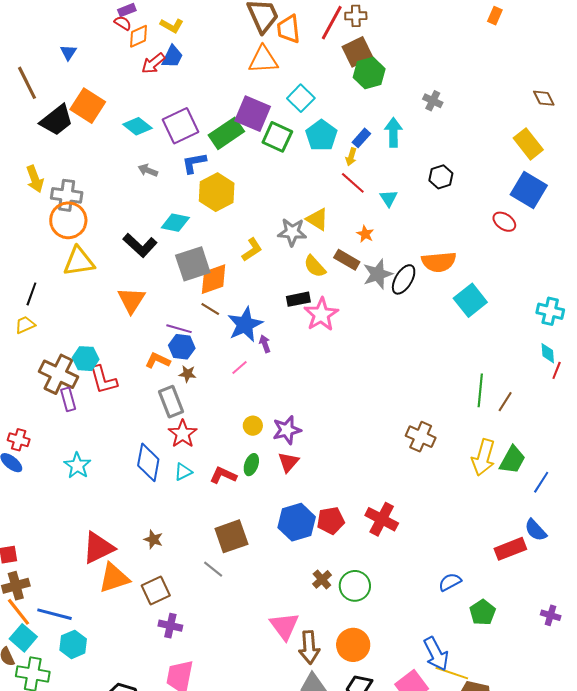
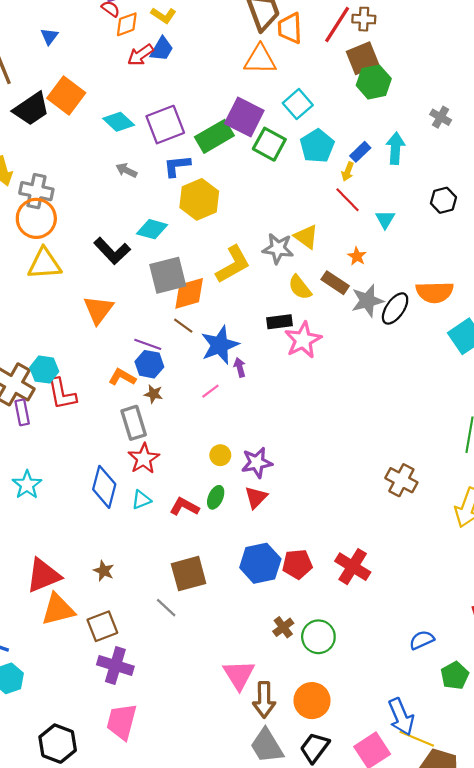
yellow L-shape: (252, 250) -> (233, 264), size x1.5
purple cross: (170, 626) -> (115, 666), size x1.4

